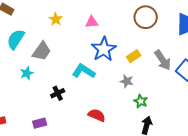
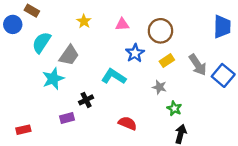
brown circle: (146, 17) -> (160, 31), moved
blue star: (104, 49) -> (135, 53), size x0.7
cyan star: (27, 73) -> (53, 79), size x1.5
purple rectangle: (40, 123) -> (67, 118), moved

